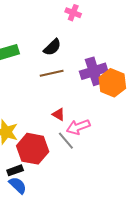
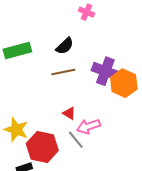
purple cross: (94, 71) -> (105, 71), turned 36

